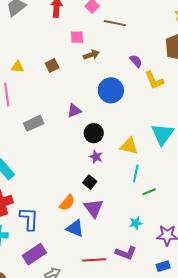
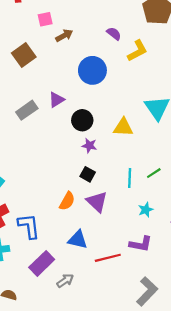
brown square: (52, 66) -> (24, 55), size x1.5
yellow L-shape: (154, 80) -> (137, 51), turned -85
gray rectangle: (34, 123) -> (27, 110), moved
cyan line: (136, 173) -> (130, 178), moved
blue triangle: (75, 228) -> (78, 240), moved

